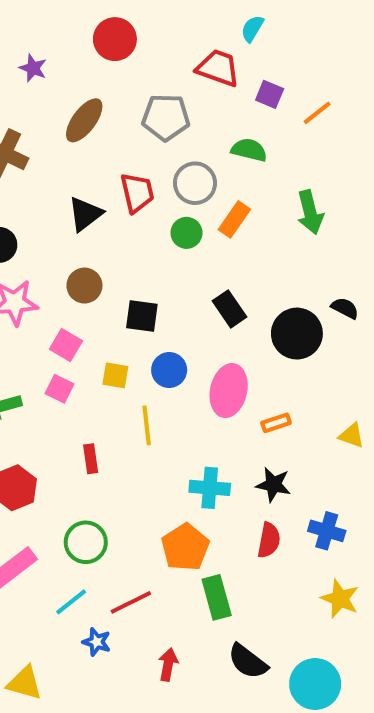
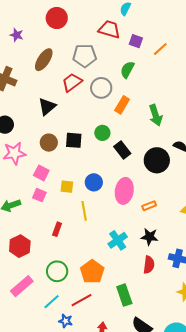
green semicircle: (249, 150) -> (127, 70), turned -72
red trapezoid: (137, 193) -> (72, 82), moved, turned -110
green arrow: (310, 212) -> (156, 115), moved
green circle: (187, 233) -> (102, 133), moved
black square: (142, 316) -> (74, 140), moved
red rectangle: (91, 459) -> (57, 229), turned 32
cyan cross: (210, 488) -> (118, 240), turned -36
orange pentagon: (185, 547) -> (92, 272), moved

